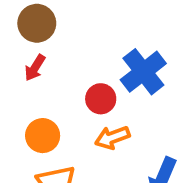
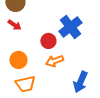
red arrow: (35, 68) -> (14, 25), turned -88

